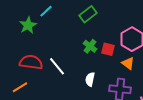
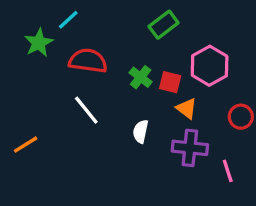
green rectangle: (88, 14) -> (164, 25), moved
red semicircle: (31, 62) -> (88, 61), moved
orange triangle: (128, 63) -> (187, 108), moved

